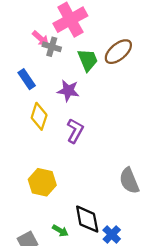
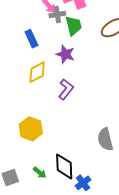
gray cross: (52, 47) -> (57, 14), turned -35
green trapezoid: (88, 60) -> (74, 26), moved
yellow diamond: (39, 116) -> (37, 72), turned 35

